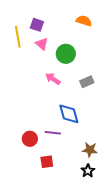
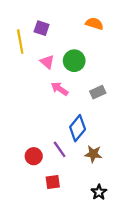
pink triangle: (42, 44) -> (47, 62), moved
blue diamond: (69, 114) -> (78, 128), turned 55
purple line: (53, 133) -> (60, 149), turned 49
brown star: (90, 150) -> (93, 154), moved

